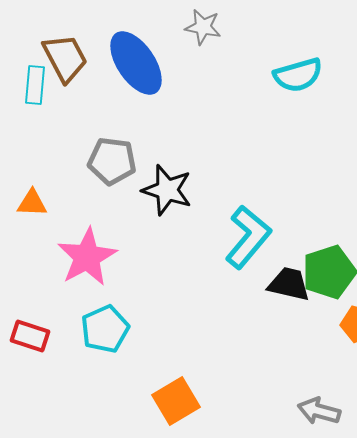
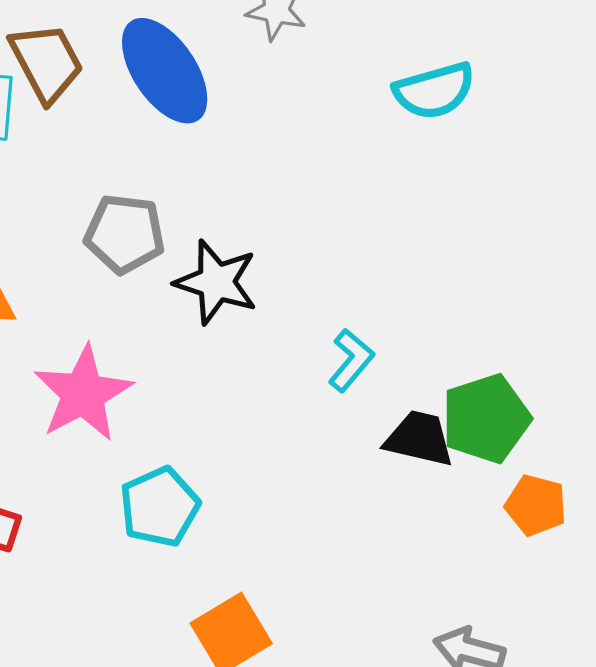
cyan L-shape: (248, 237) -> (351, 360), size x0.6
cyan pentagon: (105, 329) -> (160, 507), moved

